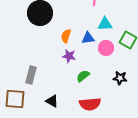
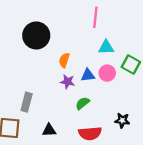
blue triangle: (88, 38) -> (88, 75), moved
black star: (120, 78) -> (122, 120), moved
black triangle: (52, 101) -> (49, 130), turned -32

